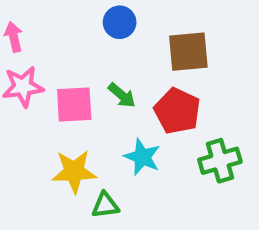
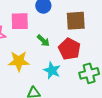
pink square: (74, 104) -> (20, 21), moved
yellow star: (74, 172) -> (19, 61), moved

